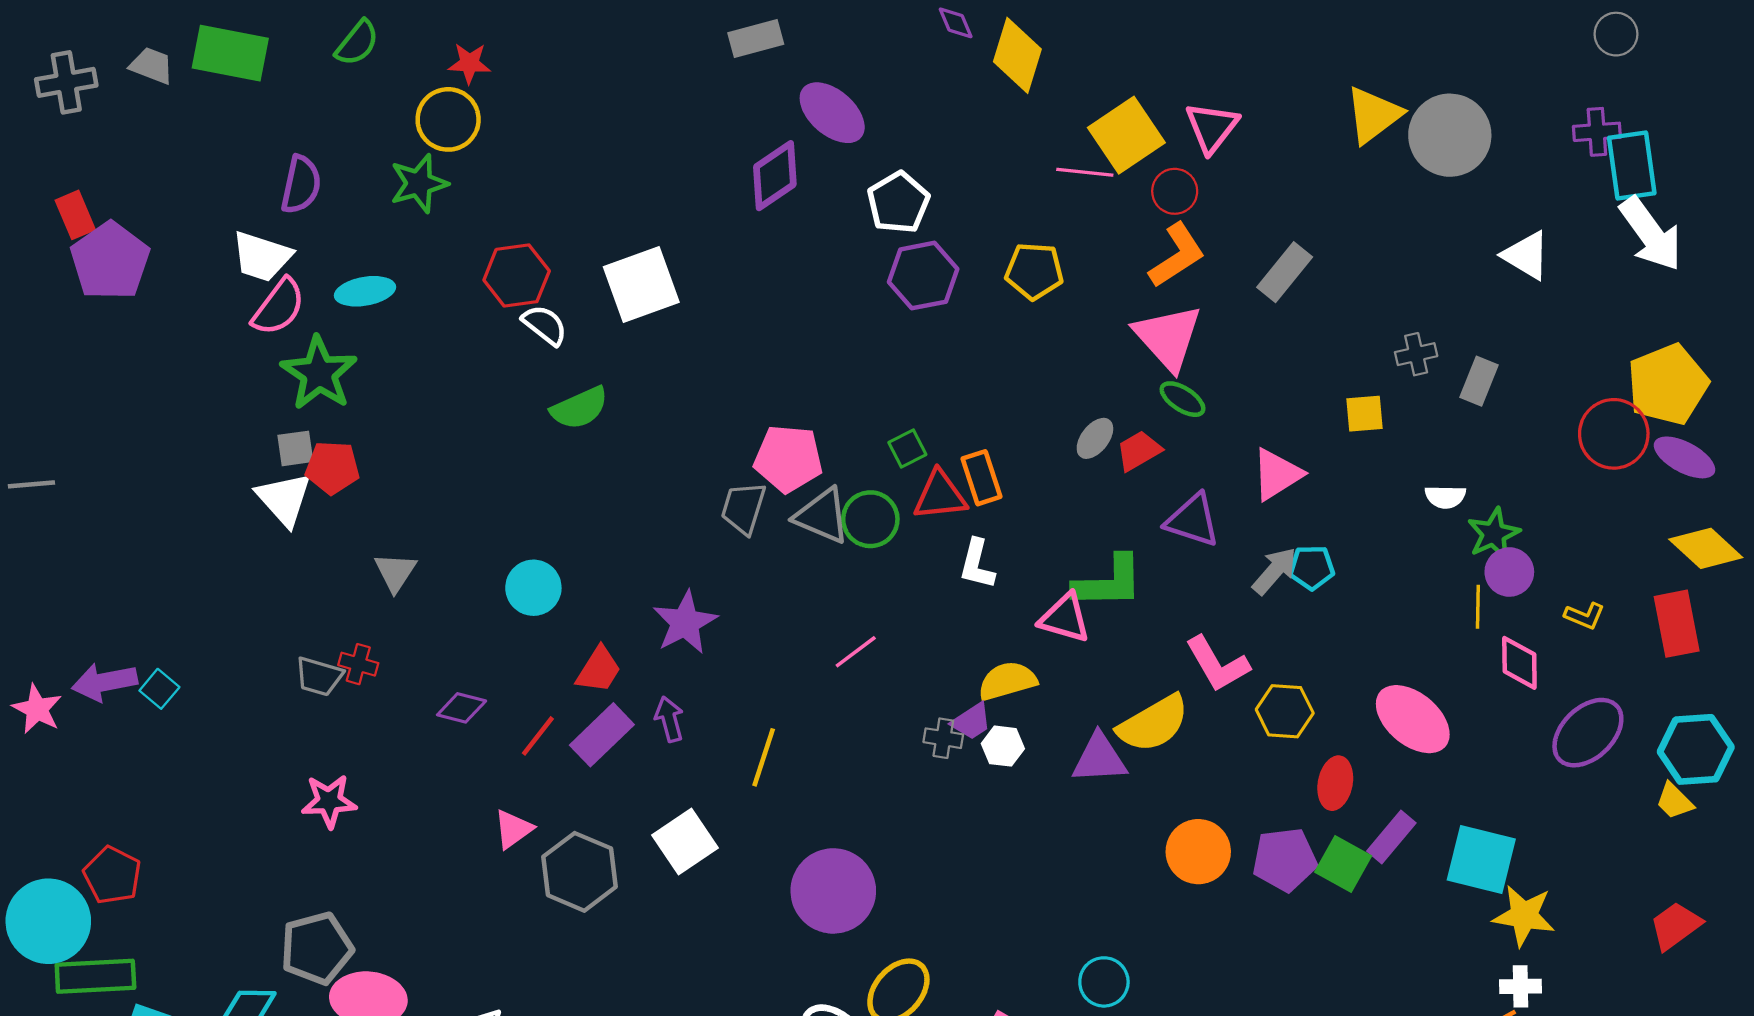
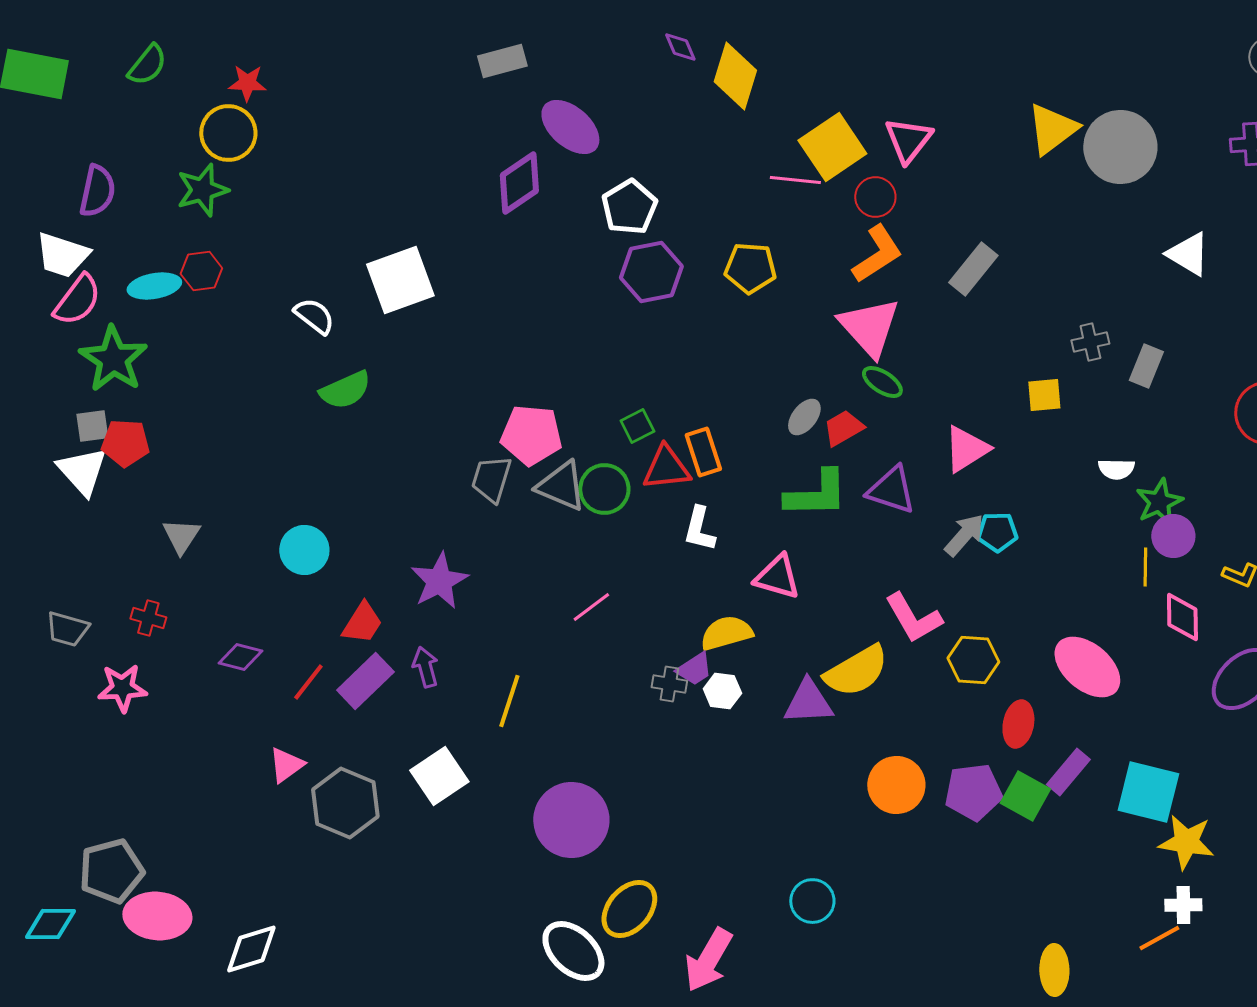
red hexagon: (517, 276) -> (201, 271), moved, size x0.7
green L-shape: (1108, 582) -> (816, 494), moved
gray trapezoid: (319, 676) -> (67, 629), moved
pink star: (329, 801) -> (122, 688), moved

